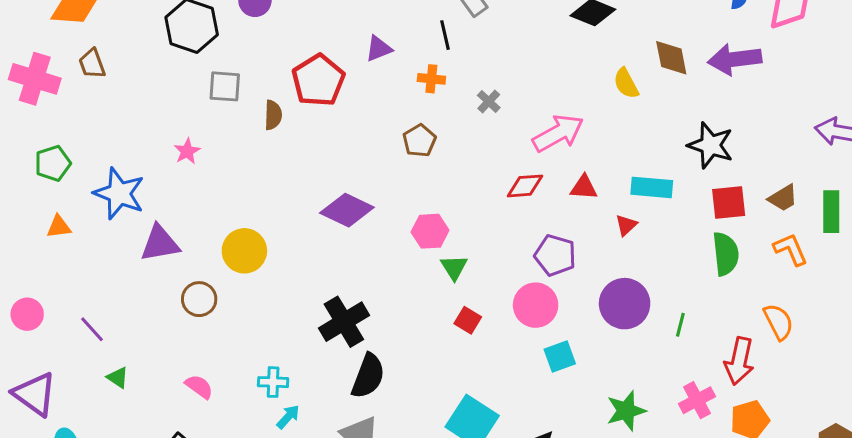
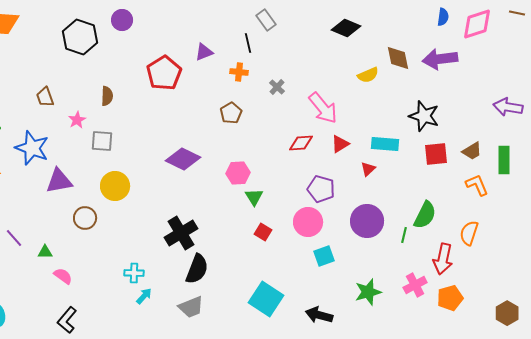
brown trapezoid: (92, 64) -> (45, 97), moved
yellow semicircle: (626, 83) -> (368, 75), turned -85
gray square: (225, 86) -> (102, 141), moved
brown semicircle: (273, 115) -> (107, 96), moved
pink arrow: (558, 133) -> (323, 108), turned 80
red triangle: (584, 187) -> (340, 144), turned -36
green semicircle: (726, 254) -> (425, 215), moved, turned 32
orange semicircle: (778, 322) -> (469, 233), turned -135
green triangle: (118, 378) -> (45, 252), moved, turned -35
pink semicircle: (199, 387) -> (63, 276), moved

